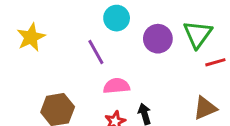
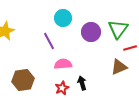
brown triangle: (205, 108) -> (119, 67), moved

